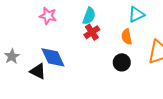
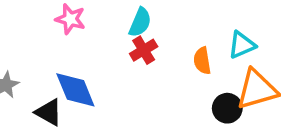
cyan triangle: (136, 14) -> (242, 45), moved
black circle: (122, 62) -> (227, 108), moved

